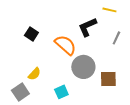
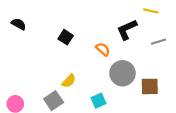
gray line: (116, 38) -> (159, 42), turned 48
orange semicircle: (65, 45) -> (103, 49), size x0.6

